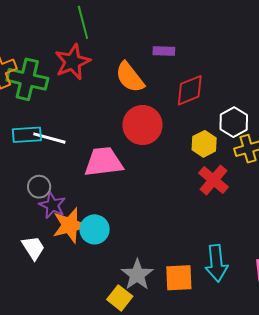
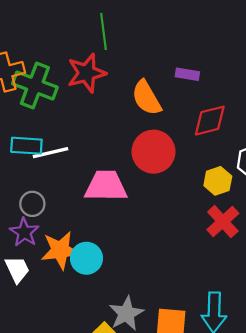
white line: (49, 138) -> (50, 153), turned -36
purple star: (52, 205) -> (24, 232), moved

